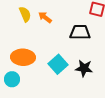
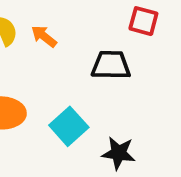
black star: (84, 68) -> (119, 153), moved

